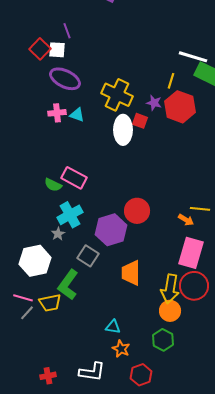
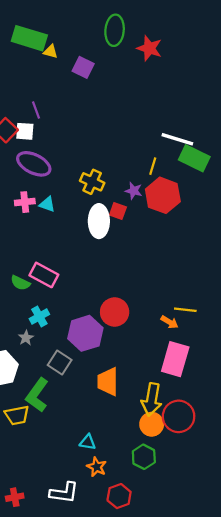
yellow cross: (117, 95) -> (92, 182), size x0.7
cyan cross: (70, 215) -> (39, 316), size x0.7
red circle: (194, 286) -> (179, 416), moved

